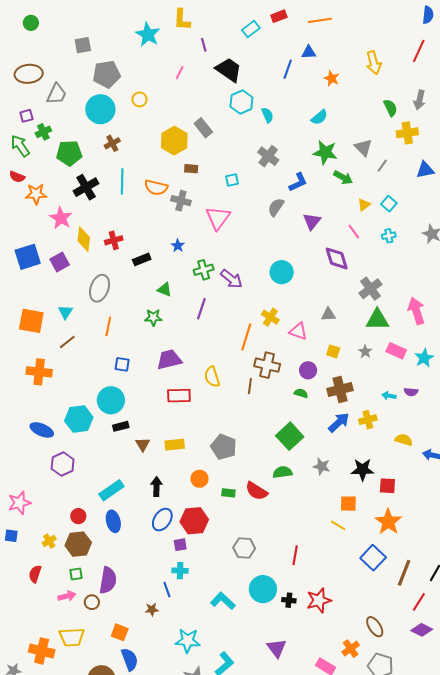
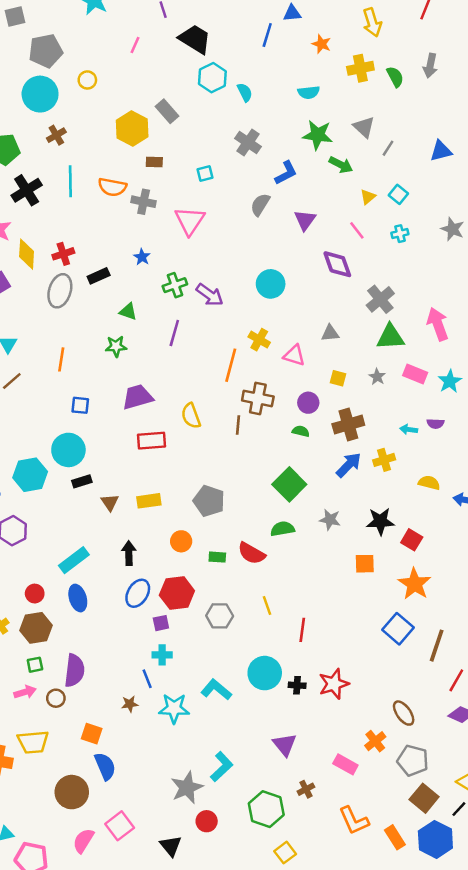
cyan semicircle: (319, 117) -> (309, 92), turned 36
yellow cross: (407, 133) -> (360, 68), moved
gray ellipse: (99, 288) -> (60, 291), moved
red square: (387, 486) -> (412, 540), turned 30
yellow line: (338, 525) -> (267, 605), moved, turned 42
gray hexagon: (244, 548) -> (220, 616), moved
cyan star: (188, 641) -> (174, 708), moved

